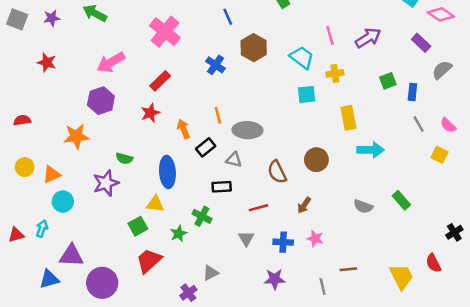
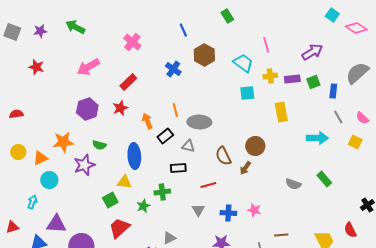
pink cross: (165, 32) -> (132, 42), size x0.7
purple arrow: (368, 38) -> (312, 52), moved
purple rectangle: (421, 43) -> (292, 79), moved, turned -49
gray semicircle: (442, 70) -> (357, 73), size x1.4
purple hexagon: (101, 101) -> (87, 109), moved
orange star: (76, 136) -> (63, 142), moved
cyan arrow: (371, 150) -> (317, 138), moved
brown arrow: (304, 205) -> (245, 168), moved
green cross: (202, 216) -> (162, 192), turned -35
red triangle: (16, 235) -> (12, 227), moved

